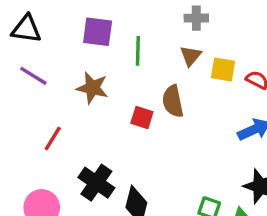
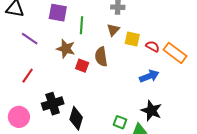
purple line: (33, 76) -> (30, 39), moved
brown star: (92, 88) -> (66, 49), moved
black cross: (96, 183) -> (53, 104), turned 35

